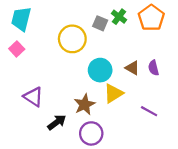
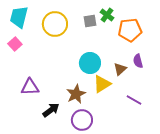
orange pentagon: (151, 18) -> (130, 30), moved, turned 30
gray square: (100, 23) -> (90, 21), turned -32
yellow circle: (72, 39) -> (55, 24), moved
brown triangle: (132, 68) -> (120, 69), moved, turned 48
purple triangle: (33, 97) -> (30, 87), turned -36

